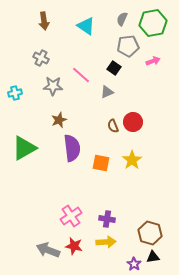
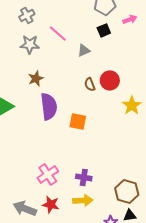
gray cross: (41, 58) -> (27, 15), moved, turned 35
black square: (114, 68) -> (104, 30), moved, turned 32
yellow star: (132, 160) -> (132, 105), moved

